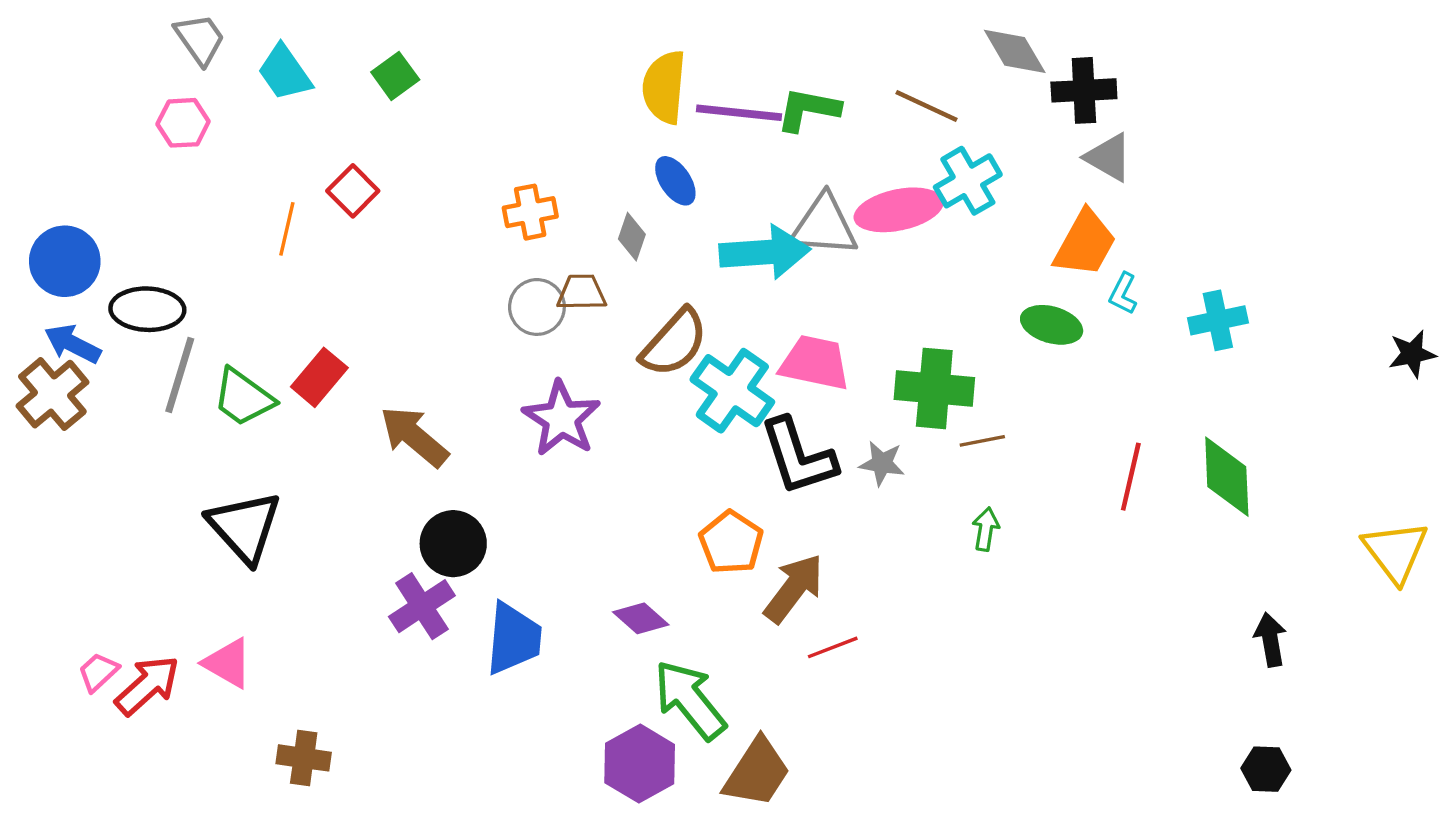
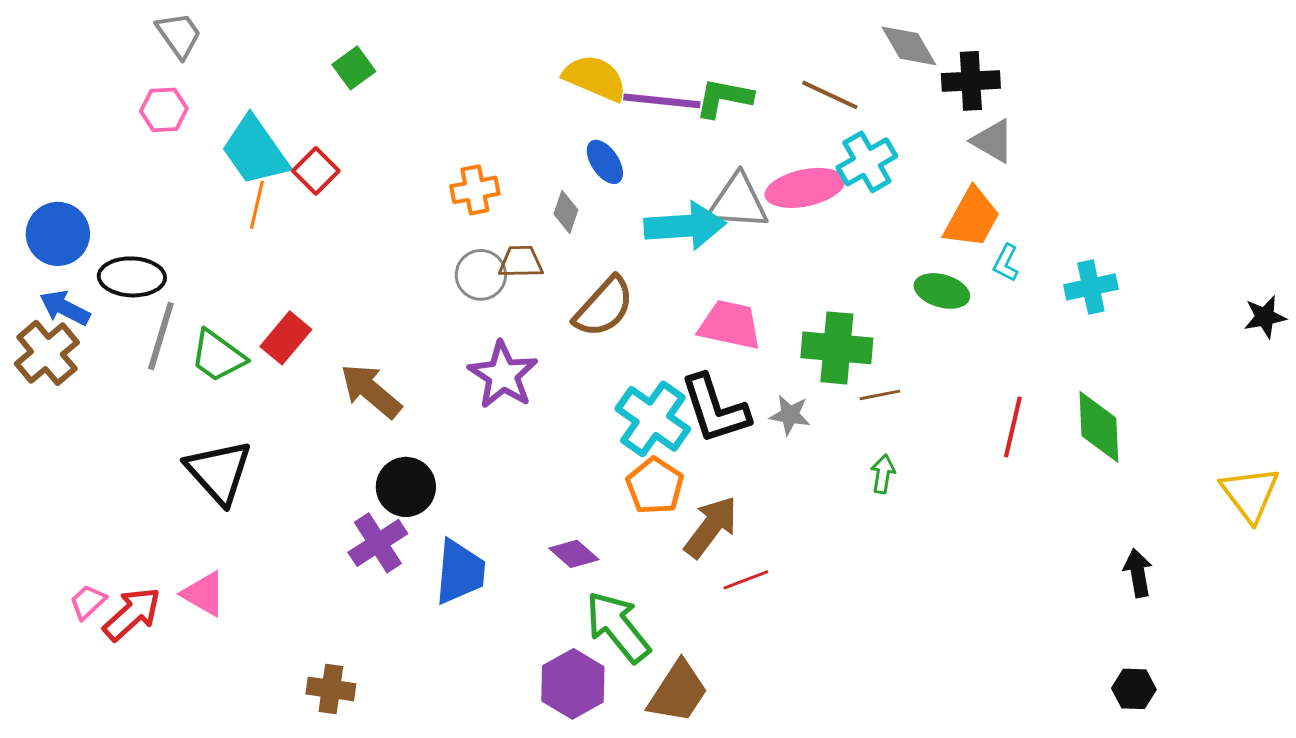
cyan trapezoid: (285, 73) -> (255, 151), moved, size x1.4
yellow semicircle: (664, 87) -> (595, 78), turned 108
cyan cross: (732, 391) -> (653, 419), moved
brown cross: (304, 758) -> (331, 689), moved

